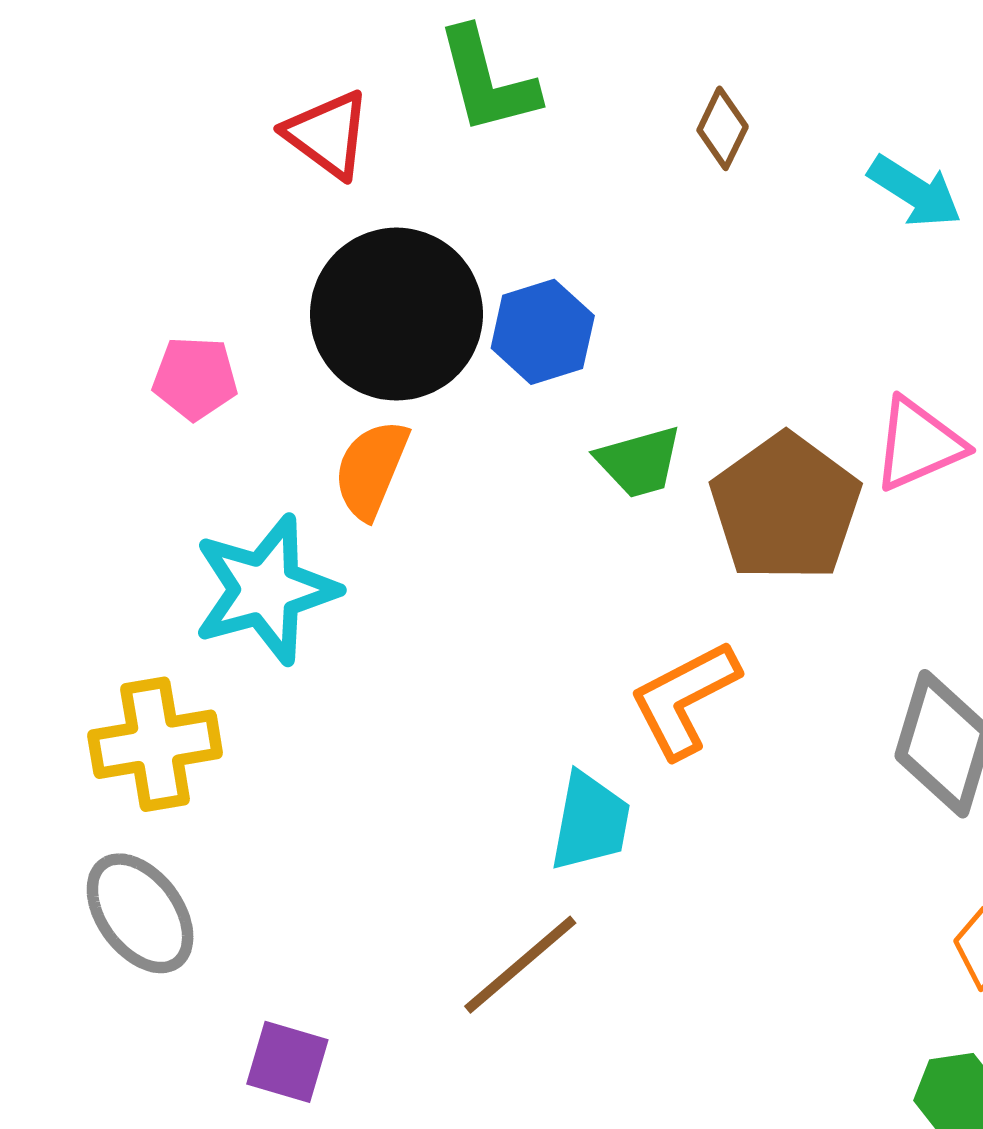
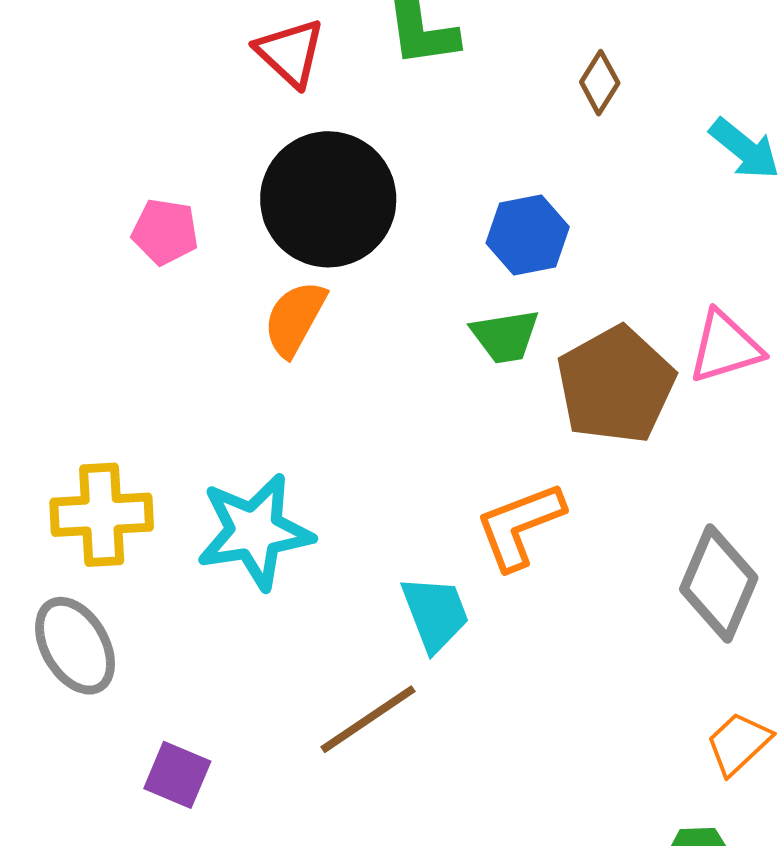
blue hexagon: (543, 332) -> (528, 235), moved
cyan star: (265, 590) -> (255, 532), moved
cyan trapezoid: (590, 822) -> (435, 614), turned -38

